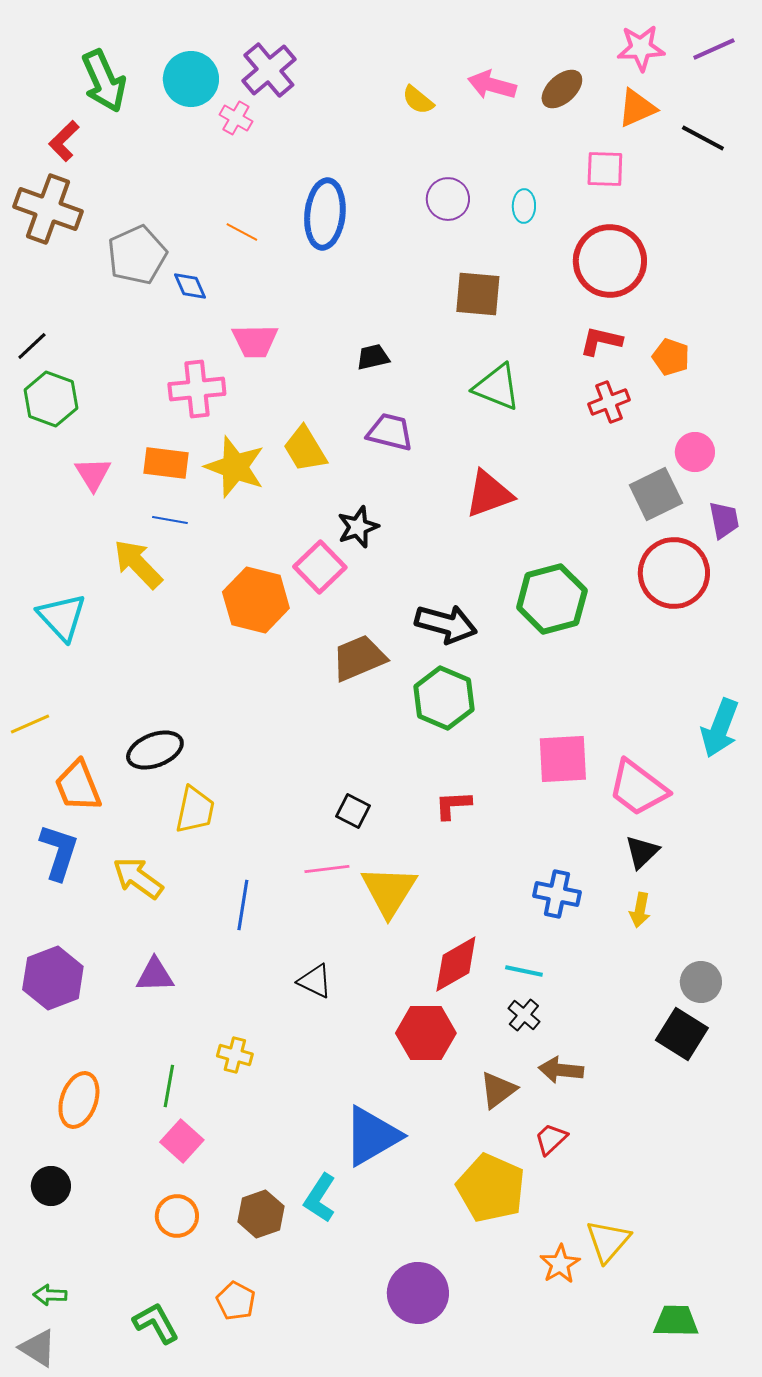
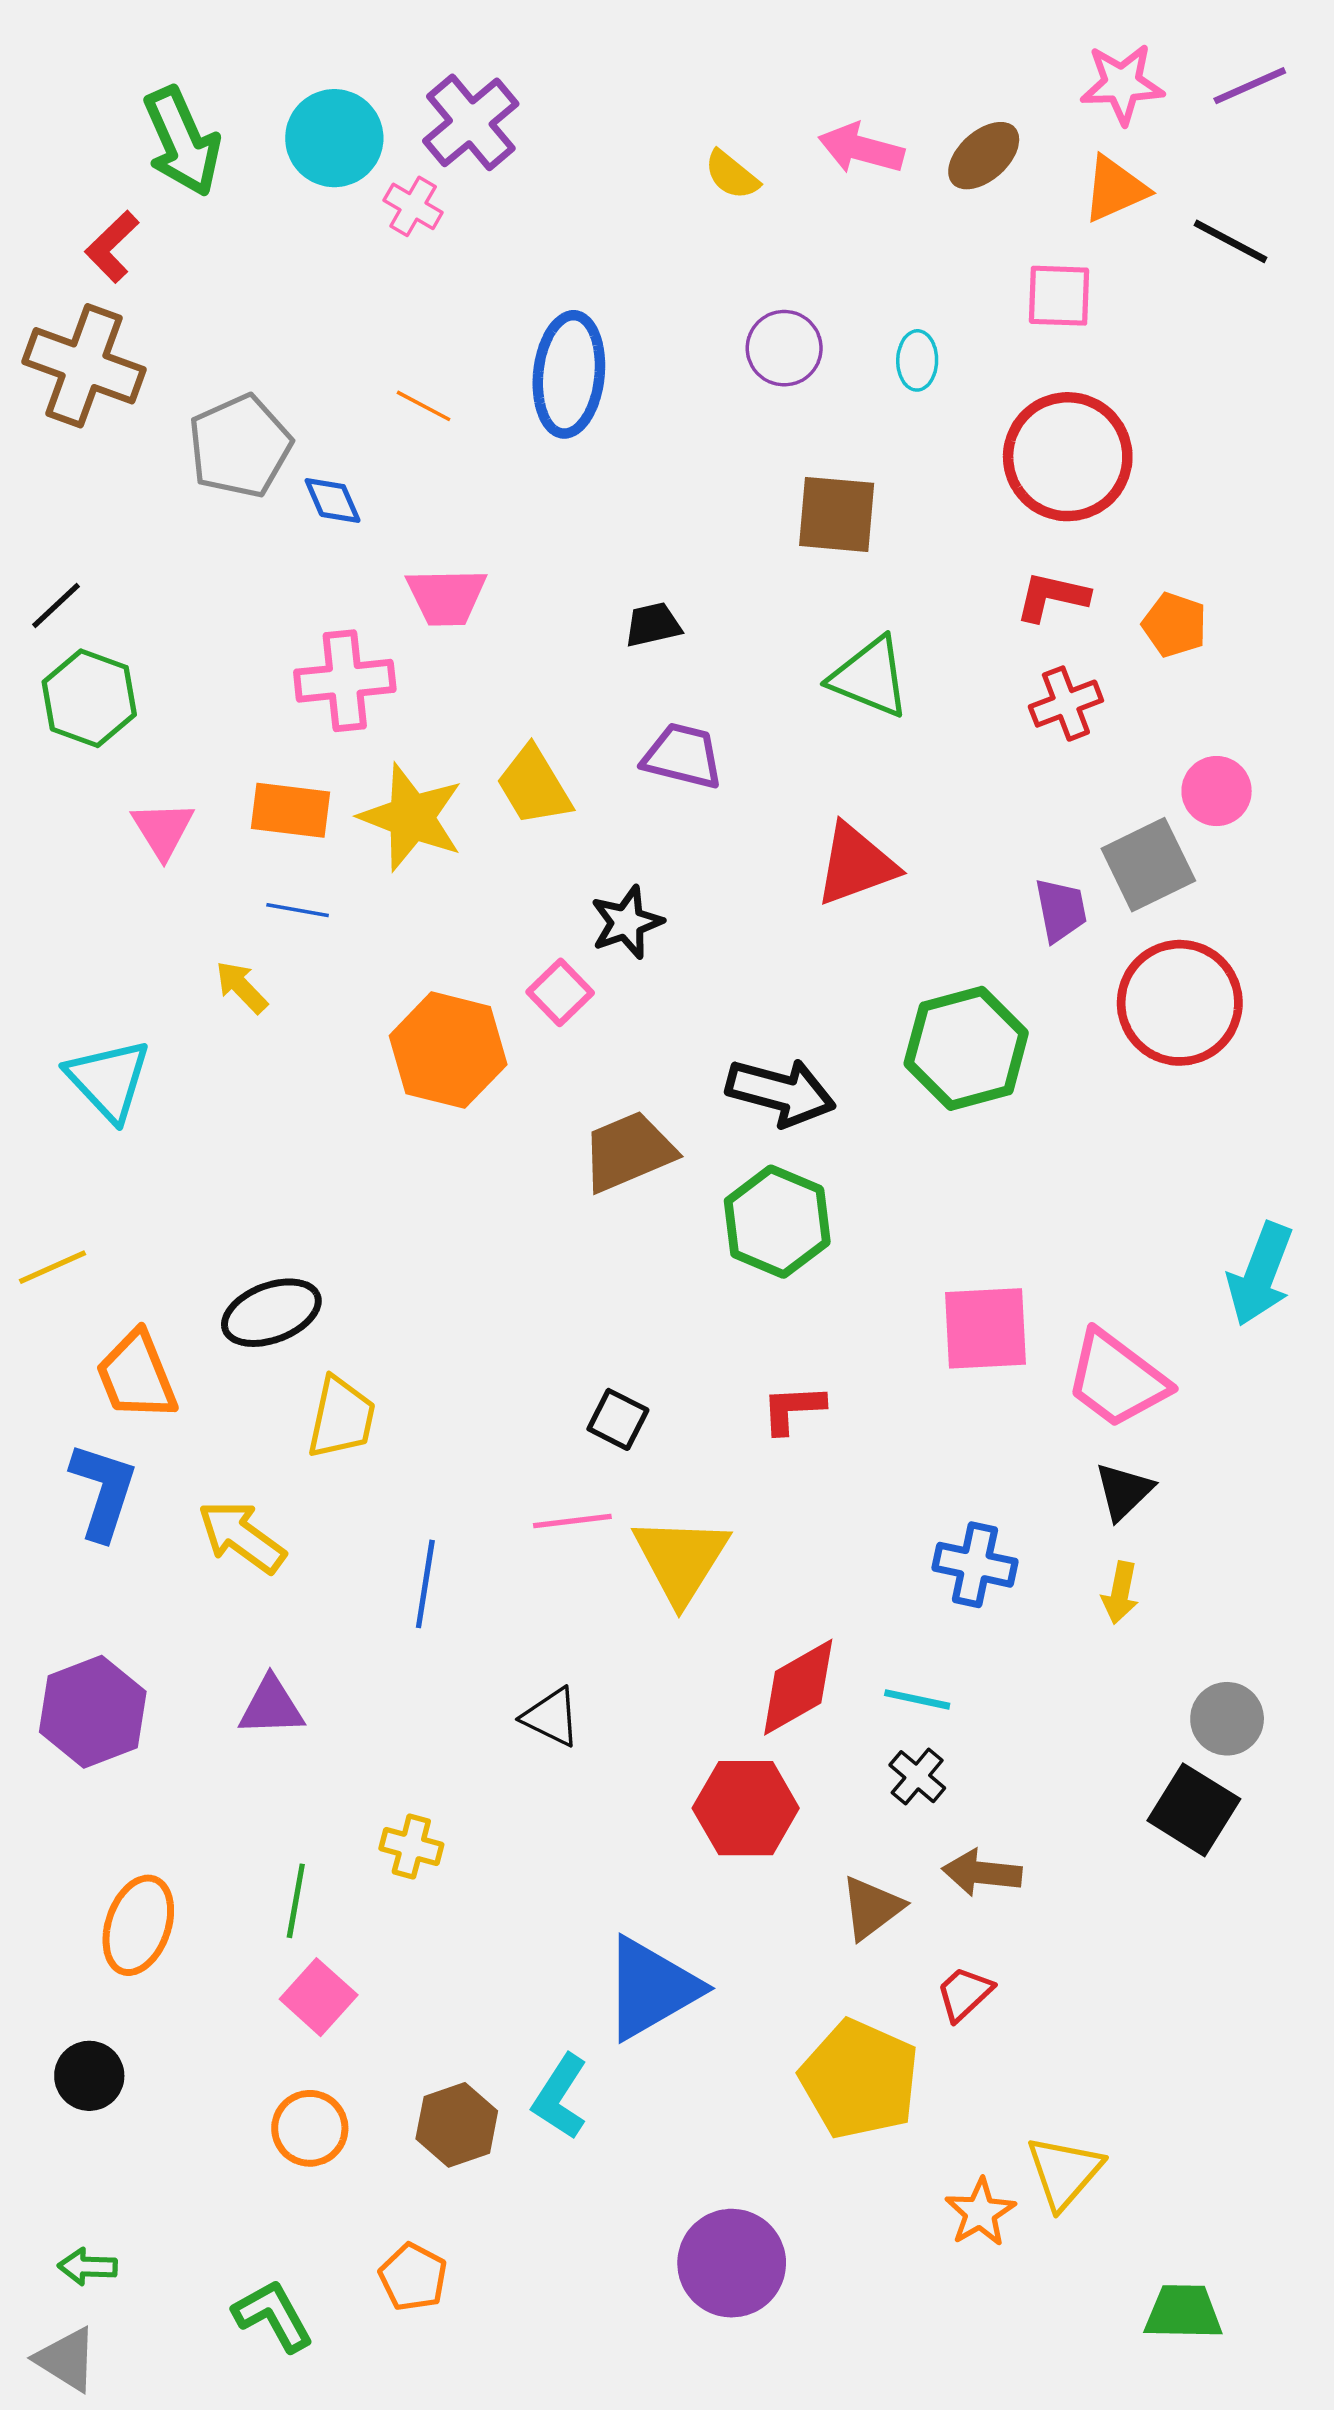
purple trapezoid: (724, 520) -> (1061, 910), moved
yellow arrow: (138, 564) -> (242, 987), size x0.6
pink square: (320, 567) -> (560, 992), size x0.7

